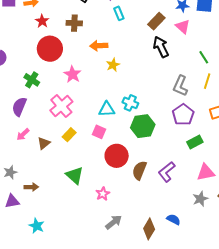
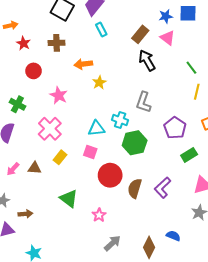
red circle: (50, 49) -> (34, 71), size x0.6
gray L-shape: (180, 86) -> (143, 102), moved
pink arrow: (23, 134) -> (13, 169), moved
brown triangle: (44, 143) -> (35, 168), turned 48

